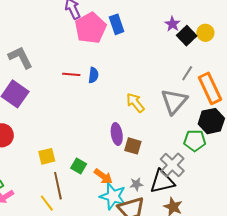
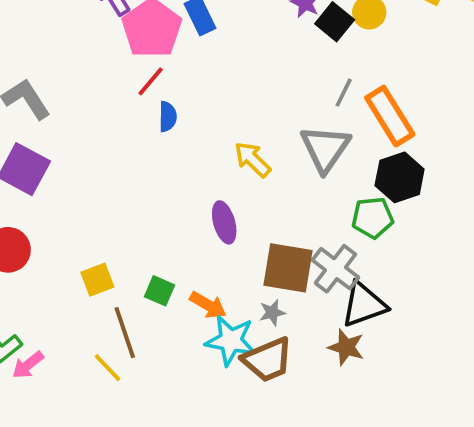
red line: (71, 74) -> (151, 81), moved, turned -48
brown square: (133, 146) -> (288, 268), moved, size x1.6
black triangle: (162, 182) -> (364, 305), moved

